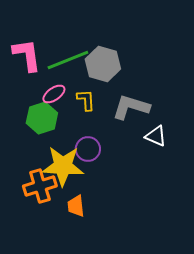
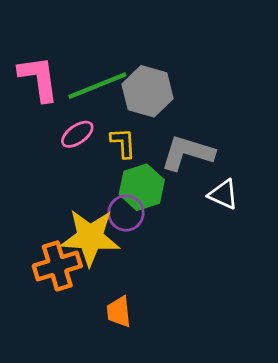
green hexagon: (42, 118) -> (142, 187), moved
orange trapezoid: (76, 206) -> (119, 312), moved

